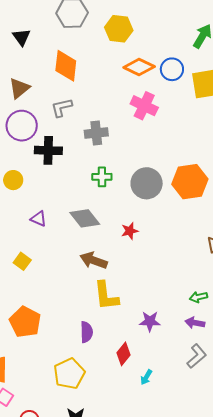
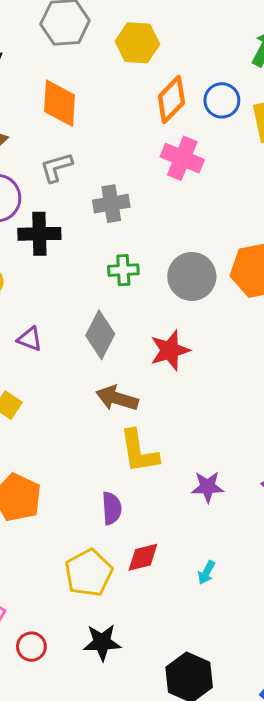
orange diamond: (139, 67) -> (171, 99), turned -68
gray diamond: (85, 218) -> (100, 335), turned 68
red star: (130, 231) -> (170, 350), size x1.5
red diamond: (123, 354) -> (143, 557), moved, turned 40

